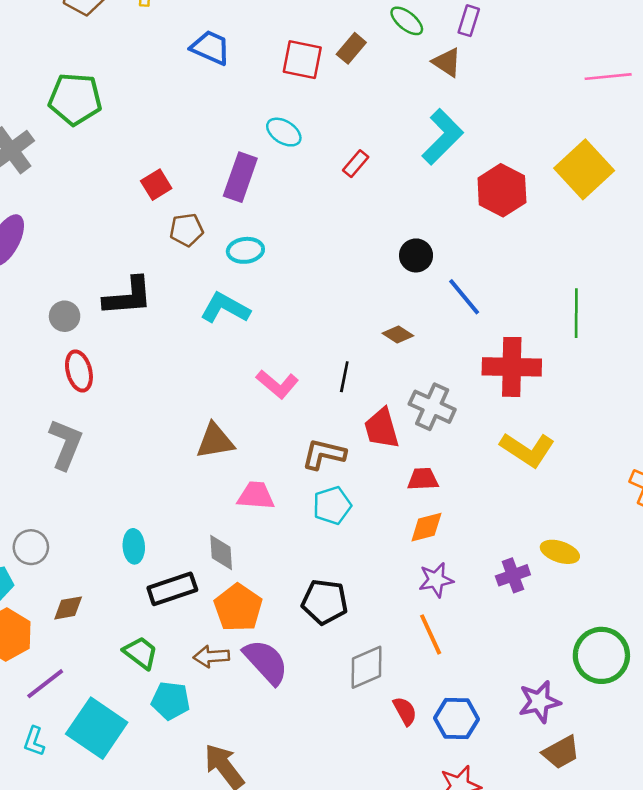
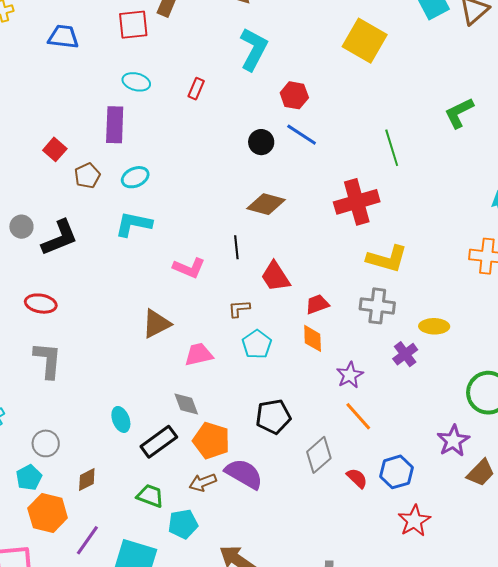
red hexagon: (502, 190) -> (294, 95), moved, size x0.7
blue line: (464, 297) -> (302, 135), moved
gray circle: (65, 316) -> (21, 227), moved
brown diamond: (398, 335) -> (266, 204), size x1.6
red ellipse: (79, 371) -> (41, 304), turned -48
gray cross: (432, 407) -> (377, 306), moved
brown L-shape: (324, 454) -> (239, 309), size x0.7
orange diamond: (426, 527) -> (313, 338), moved, turned -60

